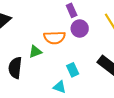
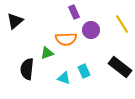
purple rectangle: (72, 10) -> (74, 12), moved
cyan triangle: (59, 87) -> (64, 78), moved

